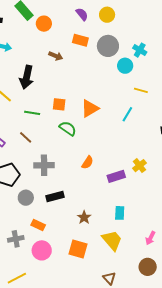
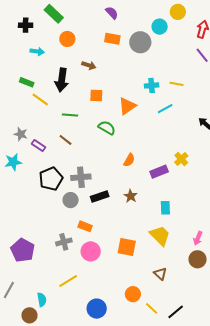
yellow circle: (107, 15) -> (178, 12), moved
orange circle: (44, 24) -> (67, 39), moved
cyan cross: (140, 50) -> (152, 85), moved, turned -32
brown arrow: (56, 56) -> (89, 65), moved
cyan circle: (125, 66) -> (160, 27), moved
orange square: (59, 104) -> (96, 95), moved
cyan line: (127, 114) -> (165, 109), turned 35
gray cross: (44, 165) -> (81, 177), moved
brown star: (84, 217) -> (131, 196), moved
pink arrow: (150, 238) -> (198, 238), moved

